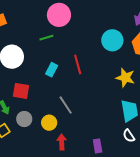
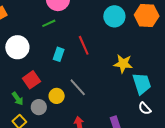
yellow star: (125, 78) -> (123, 64), moved
red square: (21, 91) -> (31, 80), turned -36
yellow circle: (49, 123) -> (57, 96), moved

